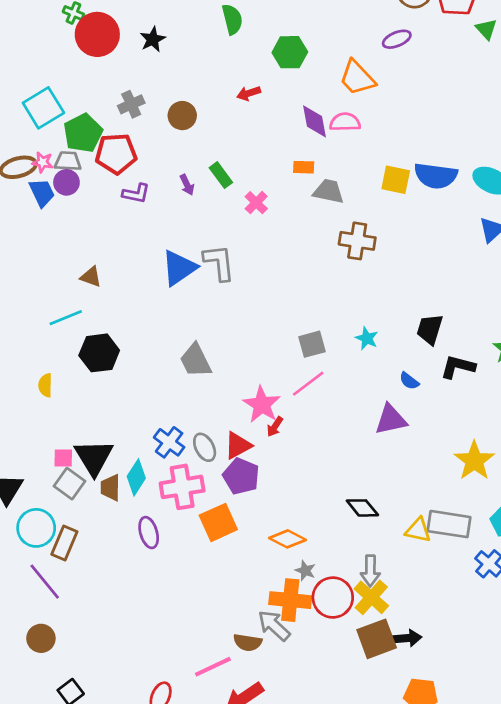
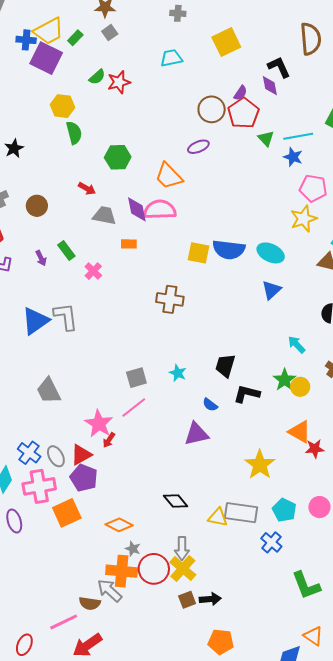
red arrow: (249, 93) -> (87, 189), turned -132
pink semicircle: (345, 122) -> (160, 210), size x1.4
gray trapezoid: (329, 191) -> (104, 216), moved
brown square: (377, 639) -> (187, 600), size x0.6

